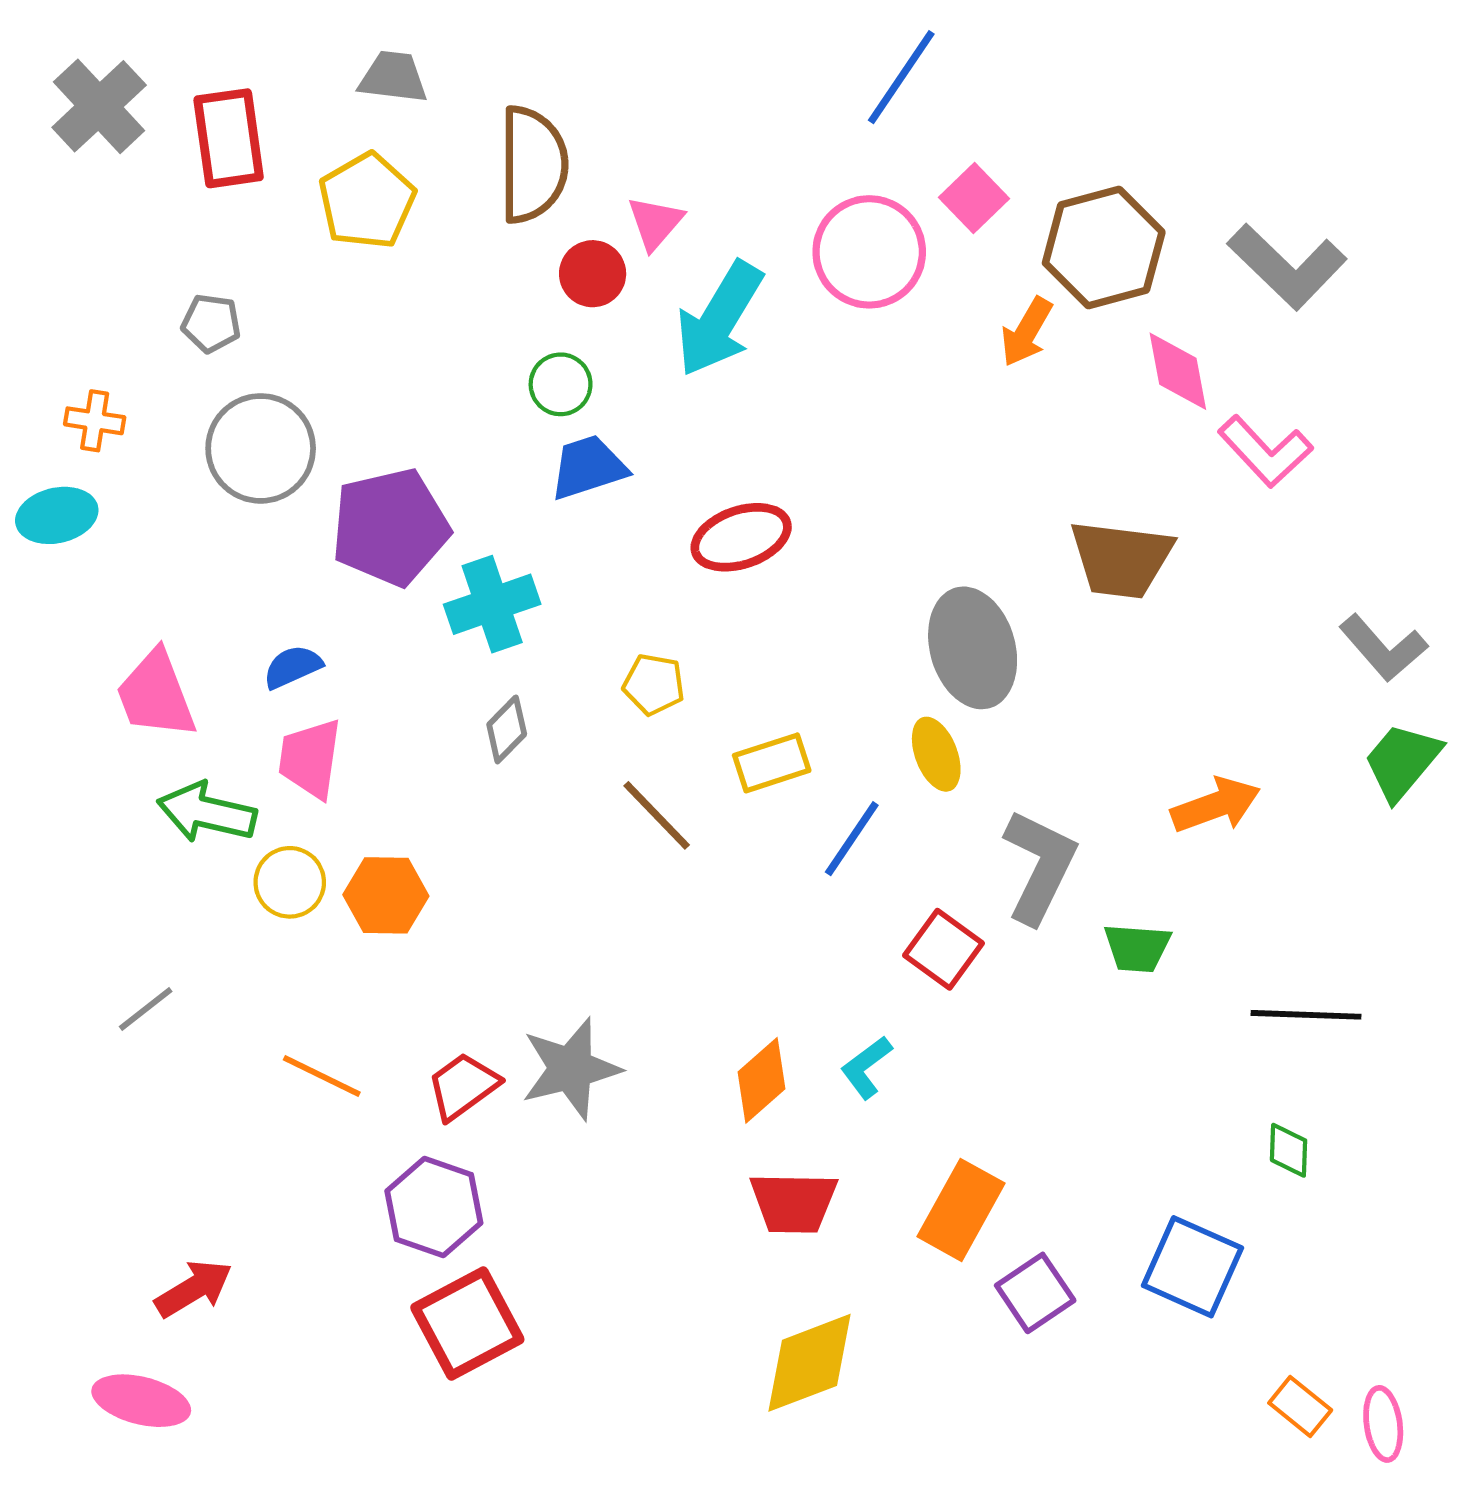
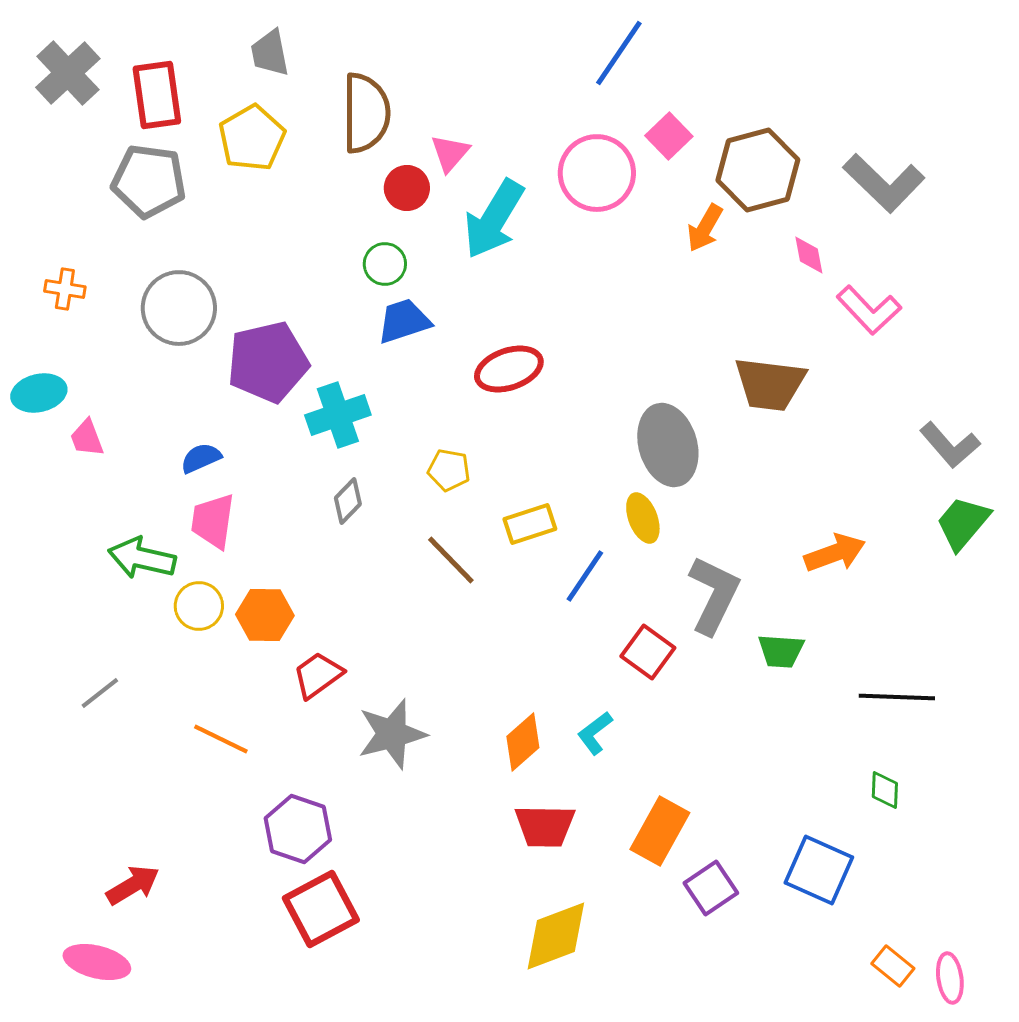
gray trapezoid: (393, 77) -> (270, 53), turned -108
gray pentagon: (211, 323) -> (149, 181), moved, size x1.8
pink diamond: (1178, 371) -> (809, 255), size x0.7
cyan ellipse: (57, 515) -> (39, 393), moved
pink trapezoid: (156, 694) -> (87, 438), moved, size x0.6
red trapezoid: (463, 1086) -> (318, 675), moved

